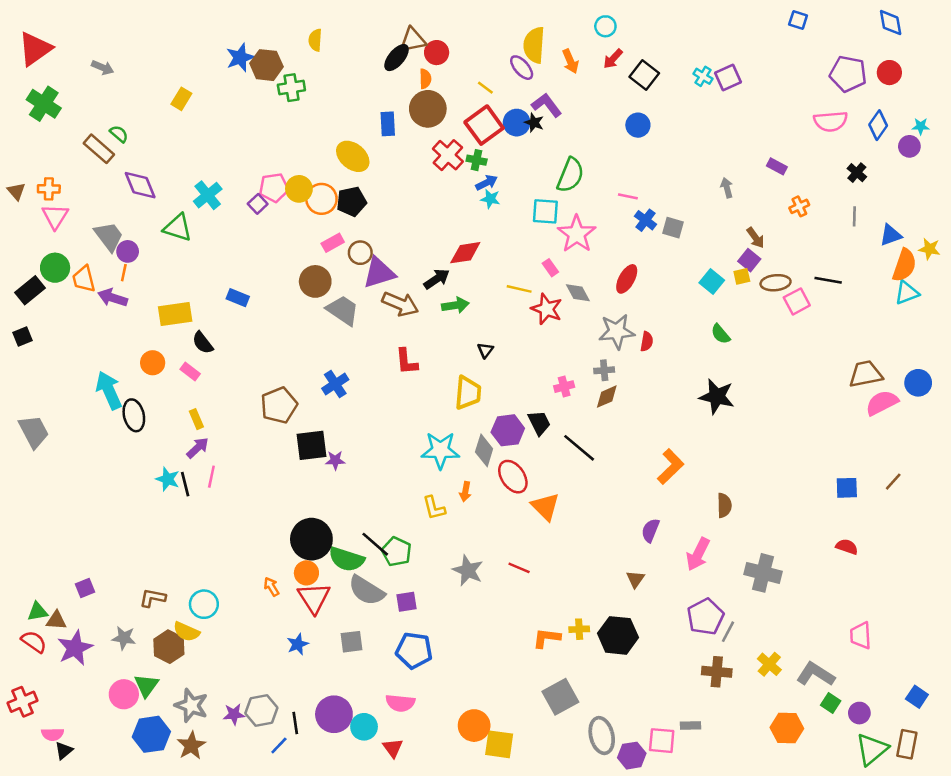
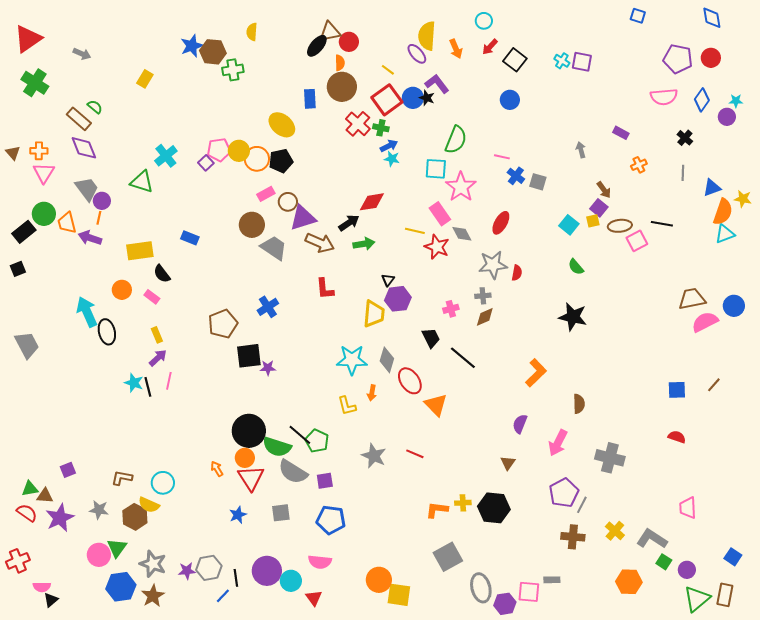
purple square: (728, 78) -> (582, 62), turned 35
purple diamond: (140, 185) -> (84, 148), moved
pink rectangle: (550, 268) -> (440, 214), size x1.6
purple hexagon: (508, 430) -> (398, 299), moved

